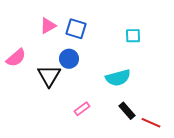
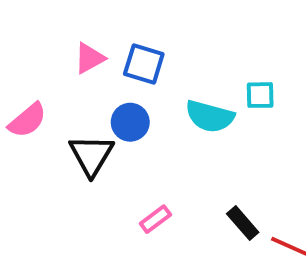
cyan square: (133, 36) -> (260, 95), moved
cyan semicircle: (118, 78) -> (210, 116), moved, turned 30

